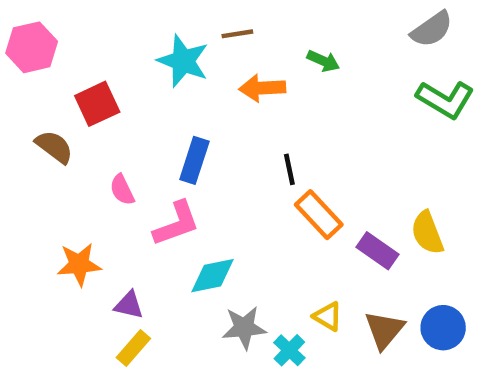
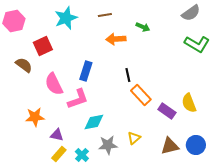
cyan star: (183, 61) -> (66, 18), moved, turned 30
pink semicircle: (122, 190) -> (54, 84), size x1.6
yellow triangle: (328, 316) -> (134, 138), moved, turned 48
brown triangle: (384, 330) -> (170, 146), turned 36
cyan cross: (289, 350) -> (82, 155), moved

